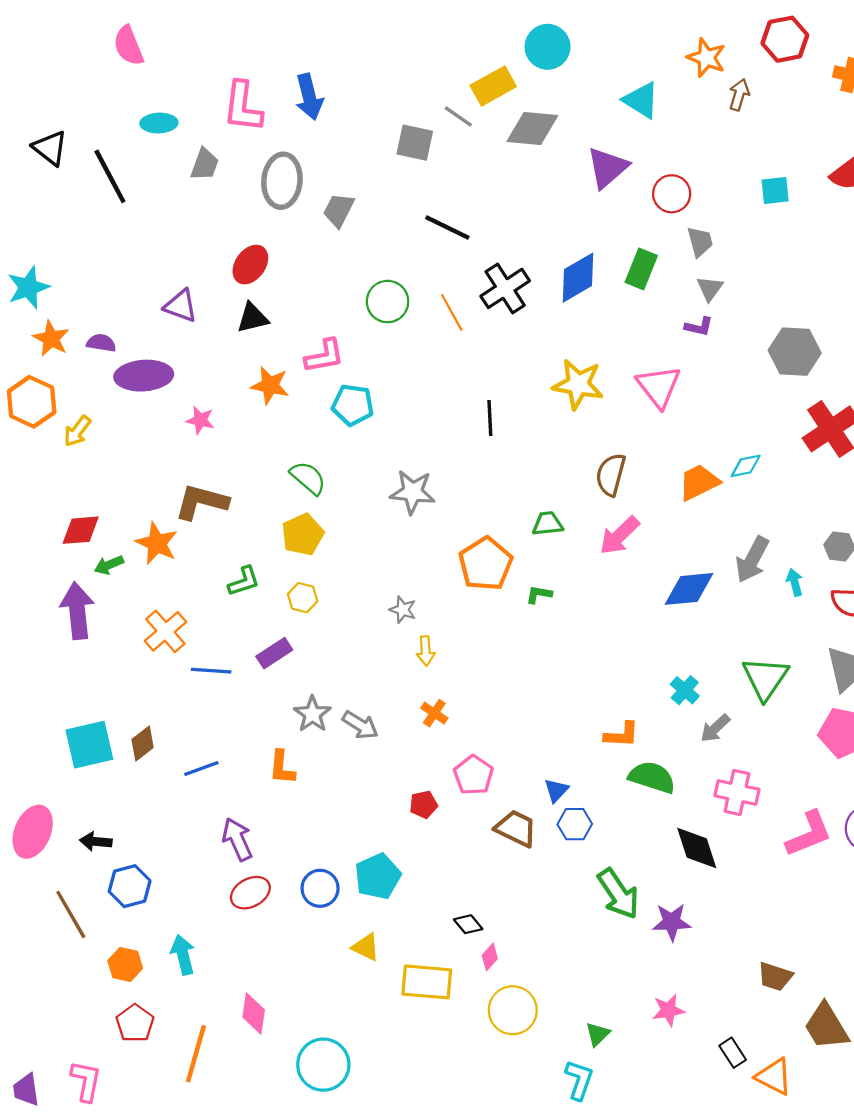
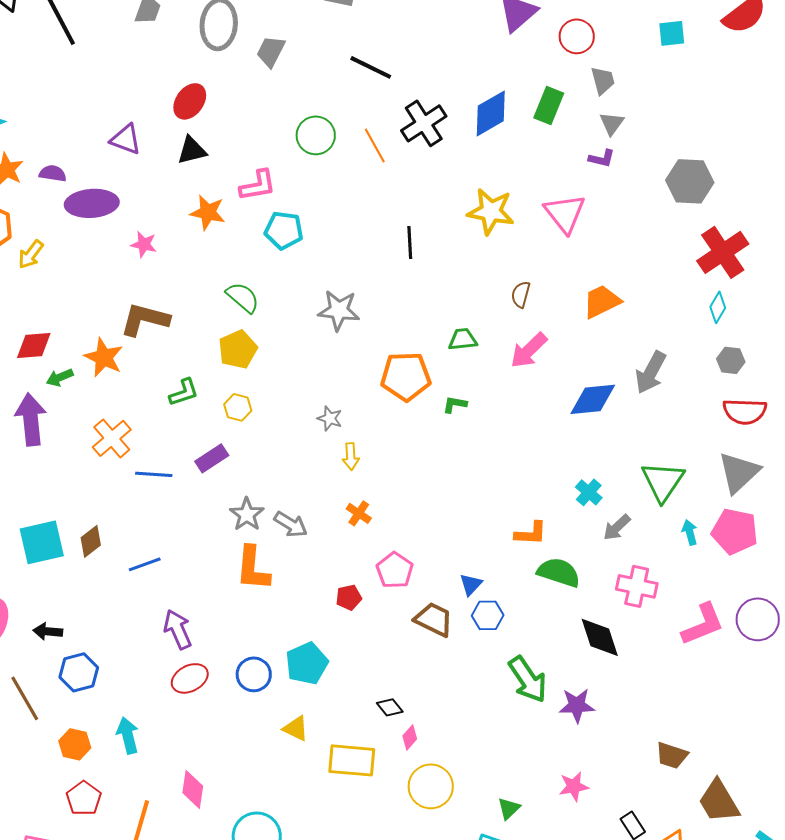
cyan diamond: (746, 466) -> (718, 307), moved, turned -48
brown semicircle: (611, 475) -> (521, 294), size x0.7
orange pentagon: (486, 564) -> (406, 376), turned 30
cyan arrow: (795, 582) -> (690, 532), moved
orange L-shape: (282, 767) -> (253, 568), moved, size x1.4

